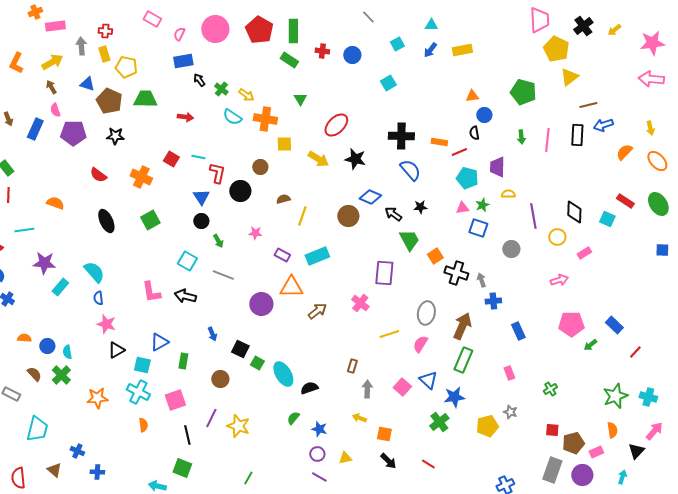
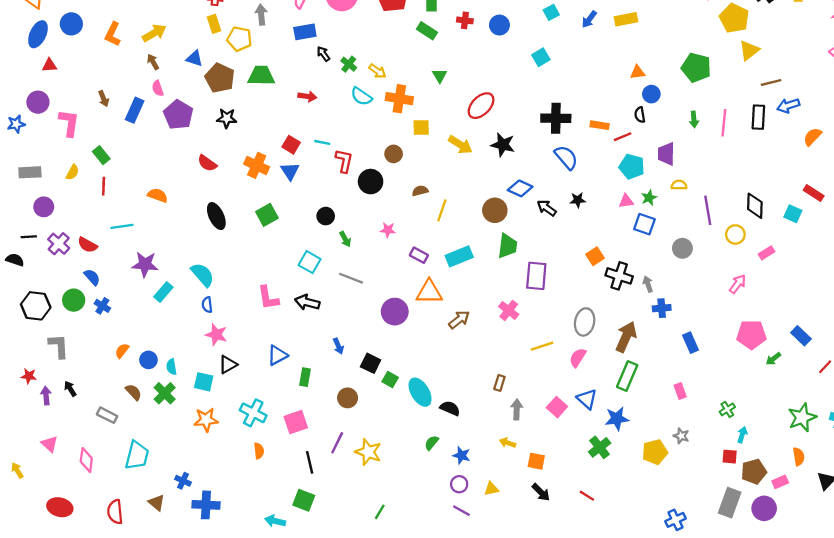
gray arrow: (81, 46) -> (261, 15), moved
purple pentagon: (73, 133) -> (178, 115), turned 30
blue triangle: (201, 197) -> (290, 171), moved
green trapezoid: (409, 240) -> (507, 246), moved, turned 35
pink arrow: (559, 280) -> (738, 284), turned -36
orange semicircle: (24, 338) -> (122, 351), turned -56
cyan square: (142, 365) -> (204, 382), moved
black semicircle: (309, 388) -> (450, 408), turned 42
blue cross: (97, 472) -> (206, 505), size x1.6
cyan arrow: (622, 477) -> (742, 435), moved

